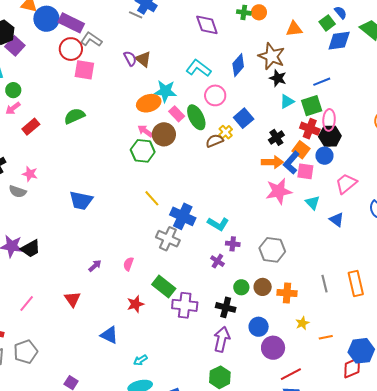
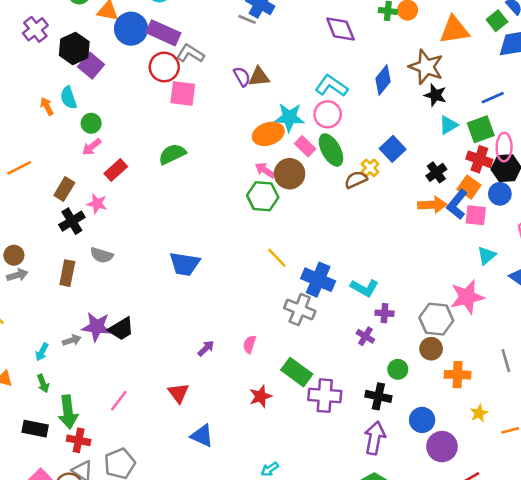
orange triangle: (294, 29) -> (454, 30), size x1.4
brown triangle: (143, 59) -> (259, 77), turned -42
pink circle: (215, 95) -> (328, 114), moved
pink star: (30, 174) -> (97, 204), moved
pink star: (279, 191) -> (467, 297), moved
cyan triangle: (313, 203) -> (487, 255), turned 35
brown circle: (263, 287) -> (431, 349), moved
blue triangle: (109, 335) -> (202, 436), moved

